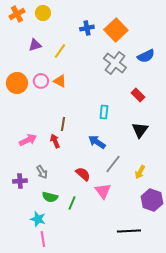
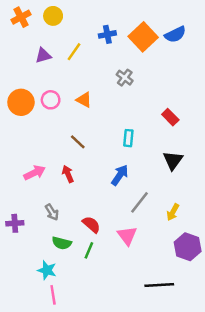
yellow line: (60, 51) -> (74, 52), moved
blue semicircle: (146, 56) -> (175, 34), moved
gray cross: (115, 63) -> (125, 78), moved, size x0.6
orange triangle: (60, 81) -> (84, 100), moved
brown line: (63, 124) -> (78, 142), moved, turned -56
blue arrow: (97, 142) -> (120, 175), turned 90
red semicircle: (83, 174) -> (91, 225), moved
purple cross: (20, 181) -> (15, 223), moved

